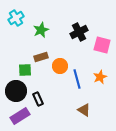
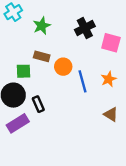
brown rectangle: (41, 57) -> (42, 56), turned 32
brown triangle: (84, 110) -> (111, 114), moved

